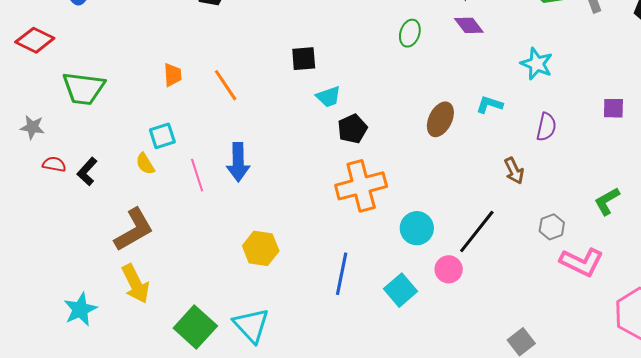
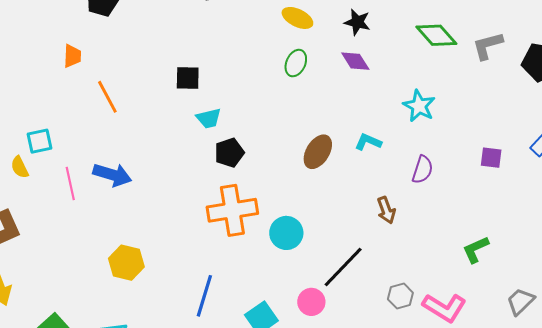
orange trapezoid: (173, 75) -> (72, 56), moved
blue arrow: (238, 162) -> (112, 175), turned -78
gray hexagon: (552, 227) -> (400, 296), moved
cyan circle: (417, 228) -> (286, 233), moved

